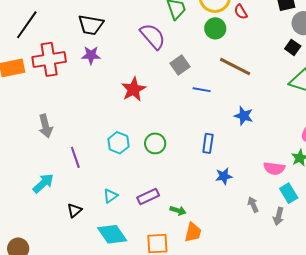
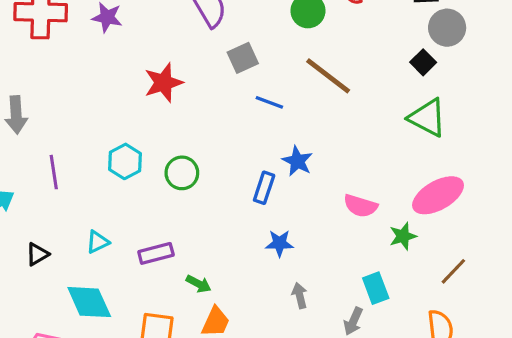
blue star: (244, 116) -> (297, 161), moved
pink semicircle: (274, 168) -> (360, 206), moved
gray arrow: (253, 205) -> (300, 296), moved

